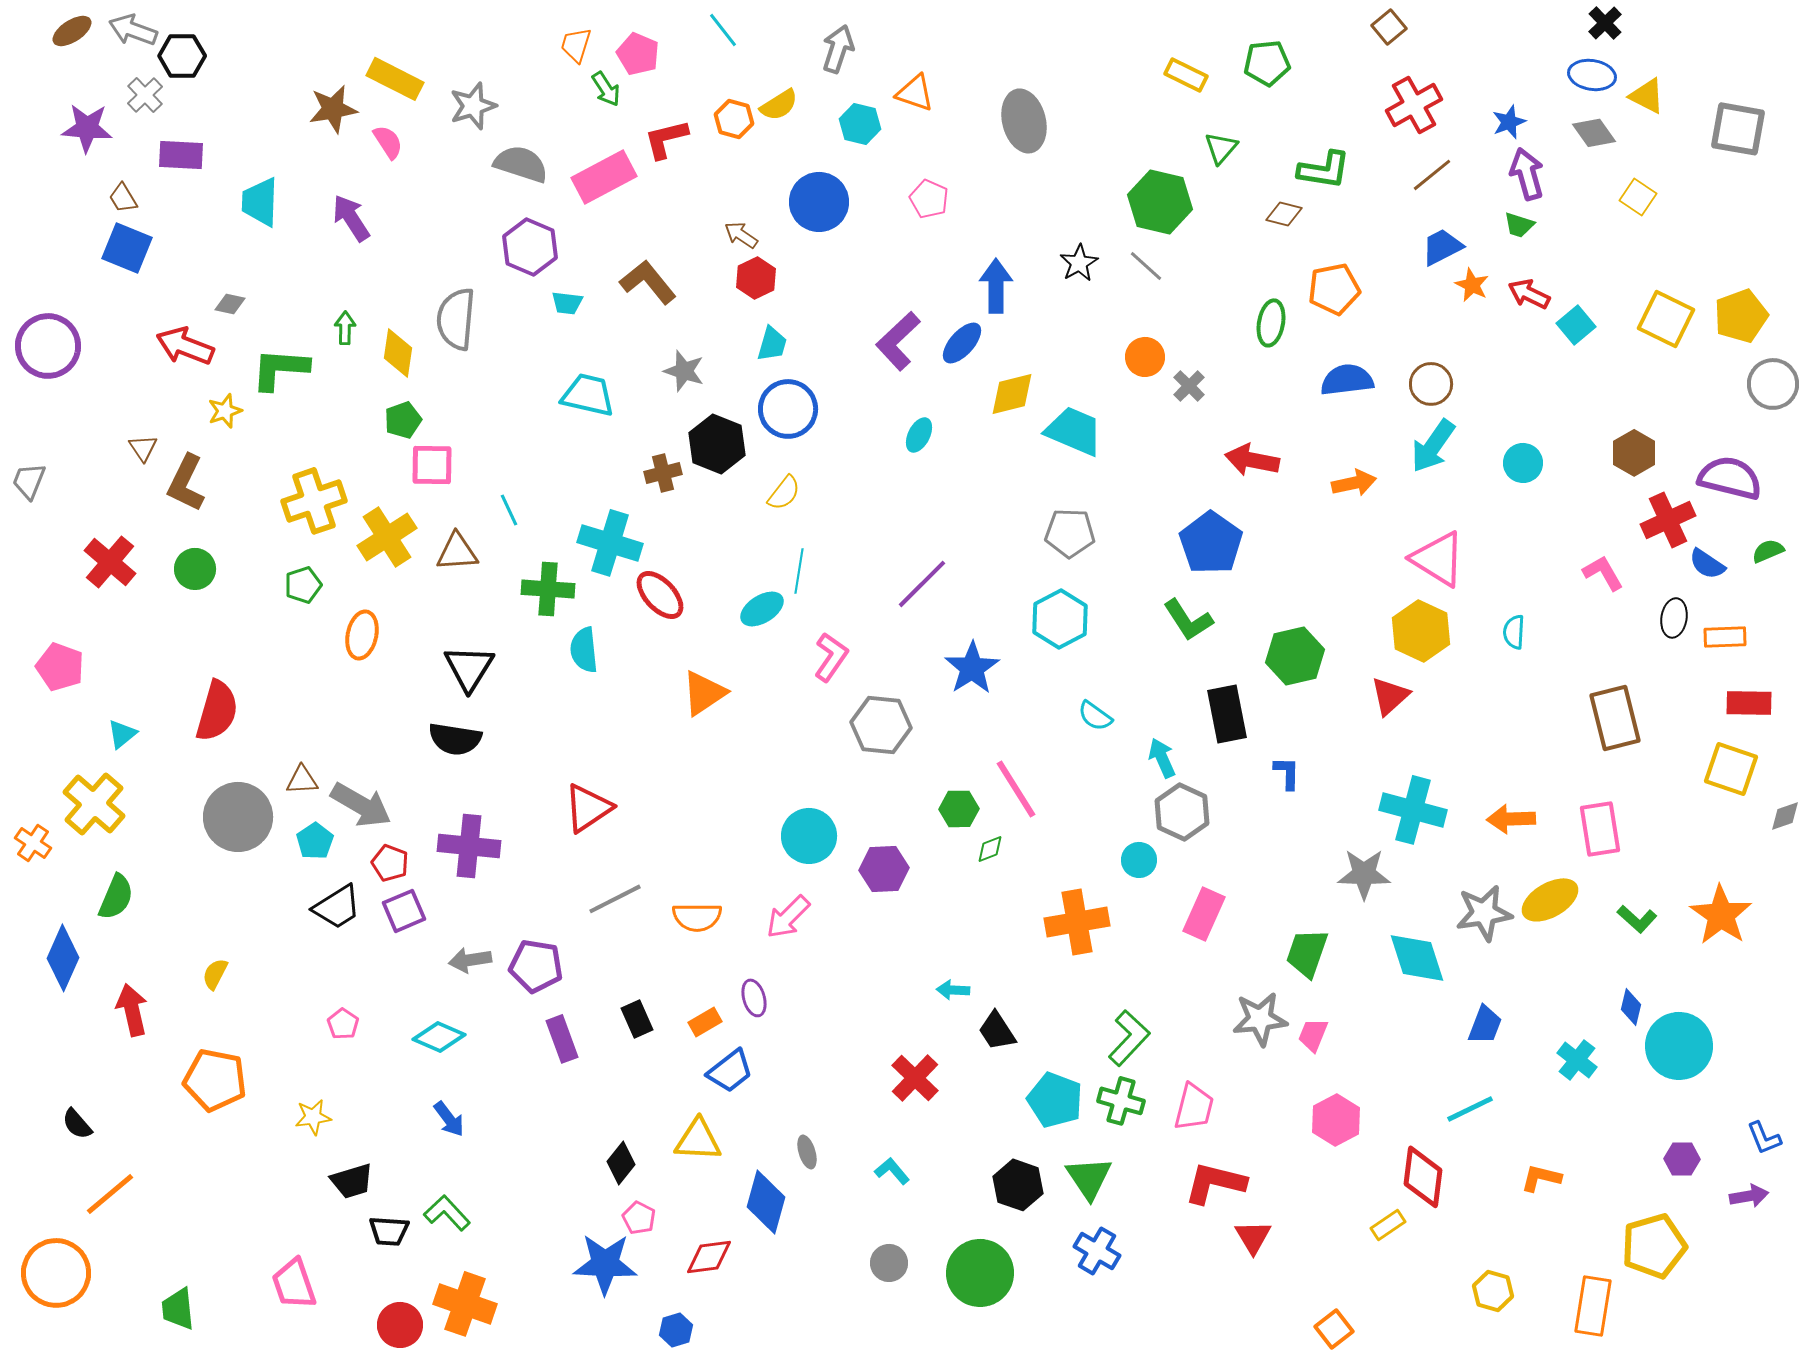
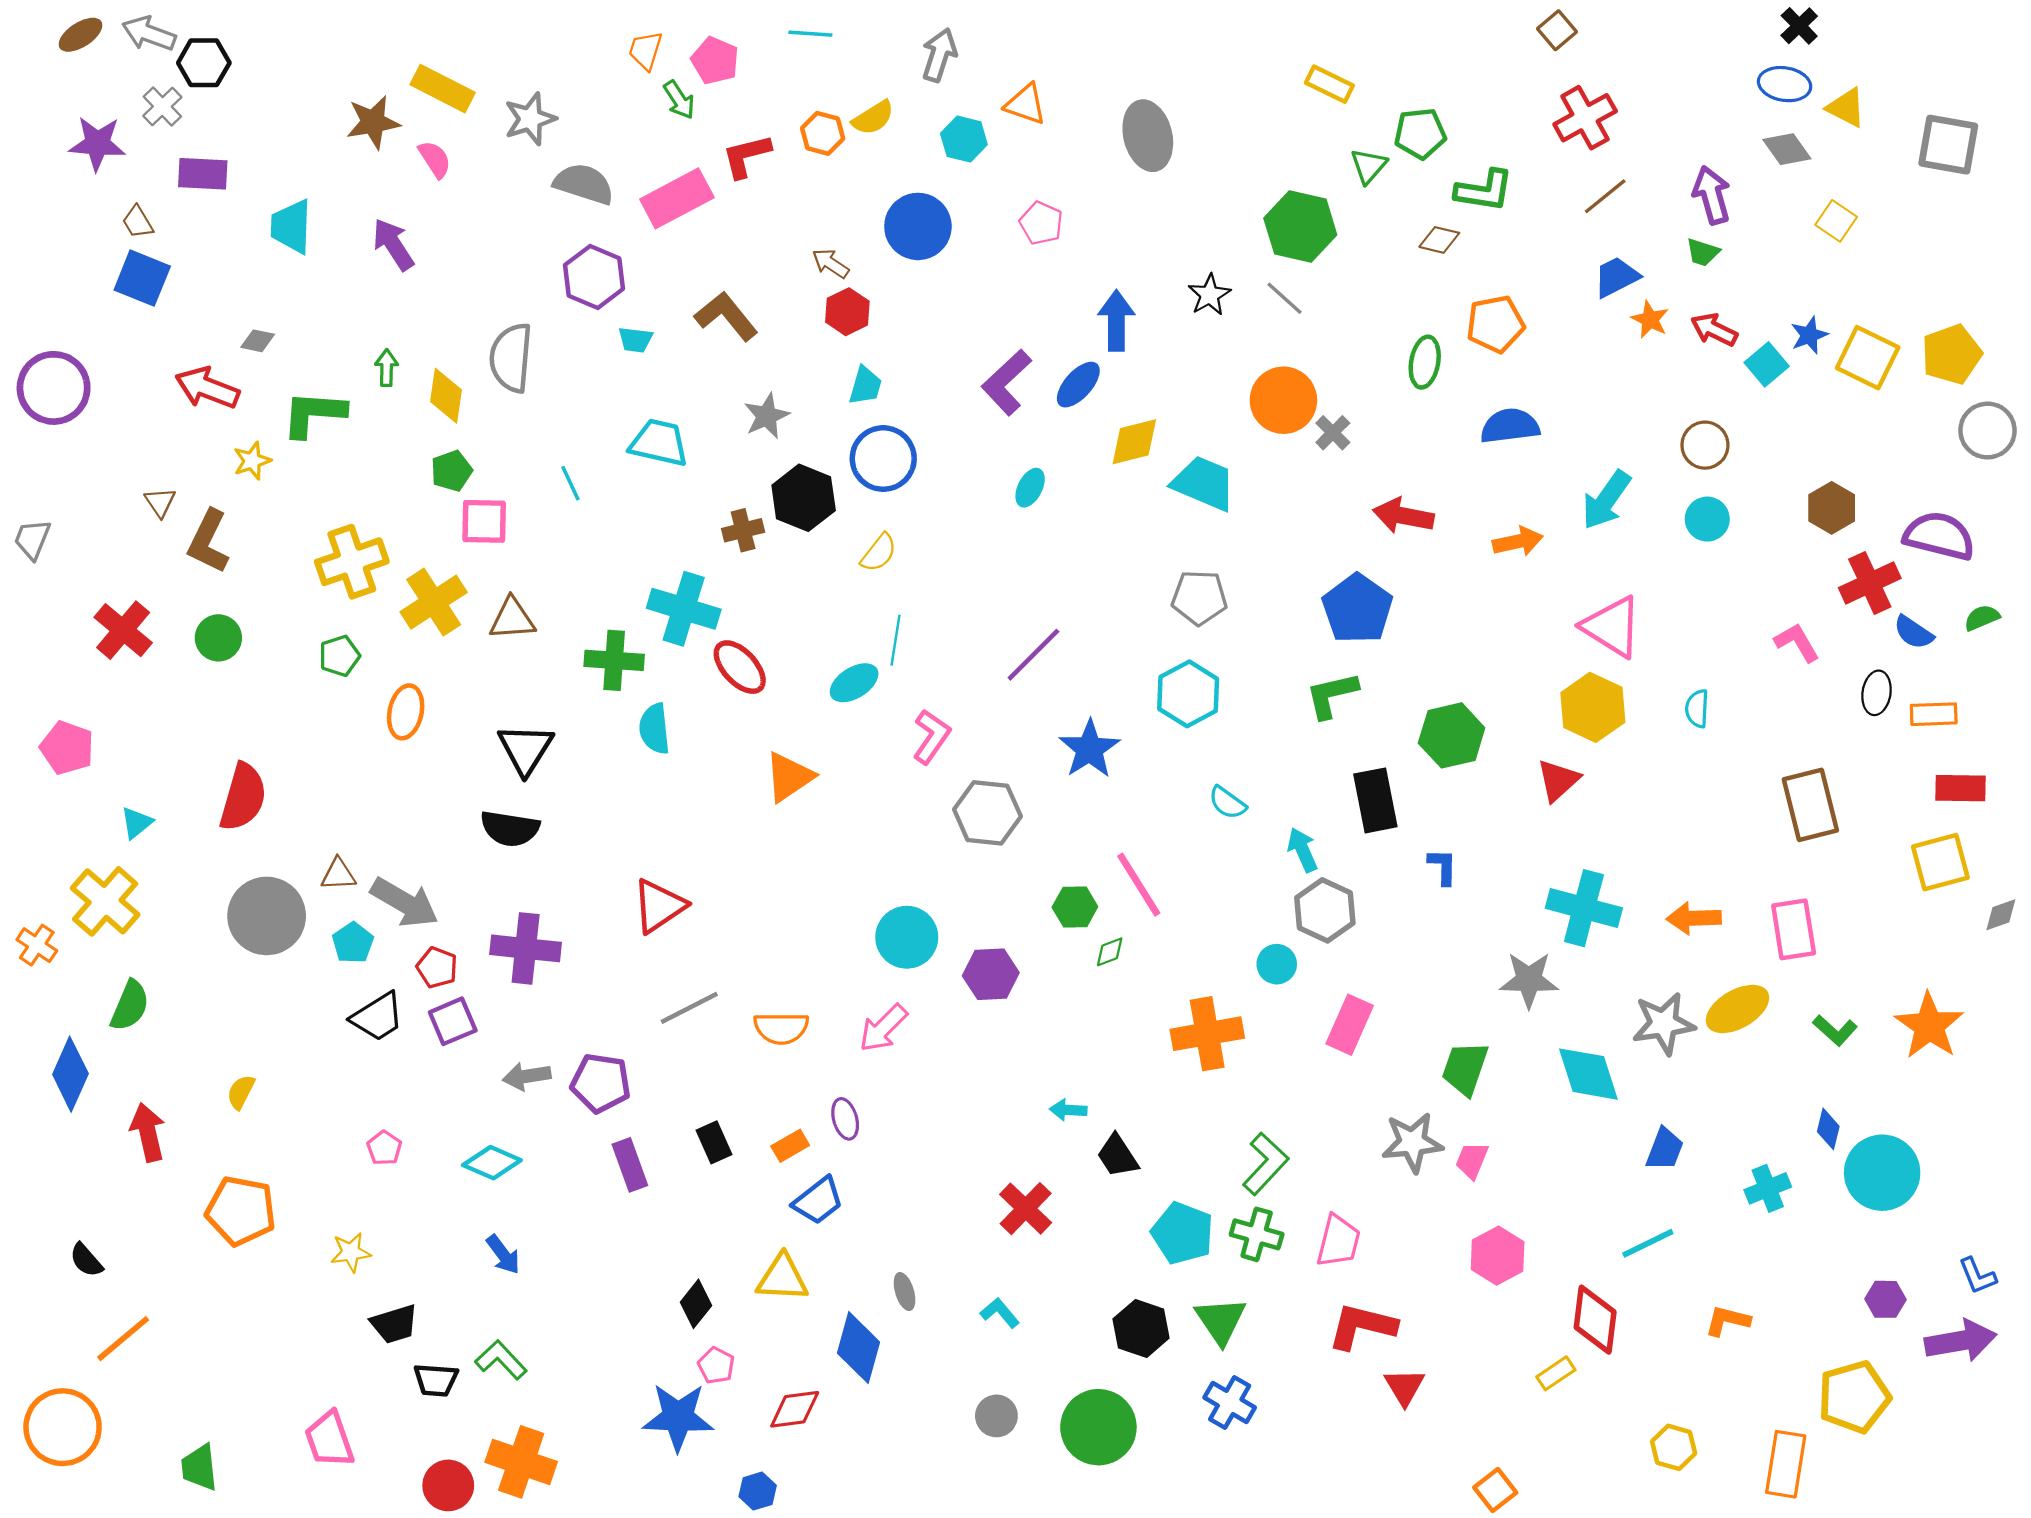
cyan line: (723, 30) -> (810, 34), turned -48
green pentagon: (1267, 63) -> (1420, 133), moved
blue star: (1509, 122) -> (1809, 335), moved
orange circle: (1145, 357) -> (1283, 400), size x1.5
gray star: (684, 371) -> (767, 416), turned 30
brown circle: (1431, 384) -> (1705, 445), moved
cyan line: (509, 510) -> (570, 483), moved
green L-shape: (1188, 620) -> (1332, 695), turned 110
yellow square: (1731, 769) -> (1940, 862), turned -34
cyan cross: (1577, 1060) -> (1768, 1188), turned 30
purple arrow: (1749, 1196) -> (1961, 1341), size x1.6

